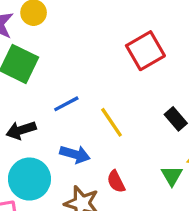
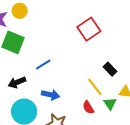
yellow line: (111, 122) -> (95, 87), moved
red semicircle: (116, 182) -> (88, 107), moved

